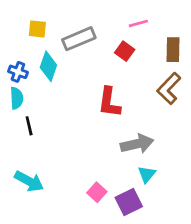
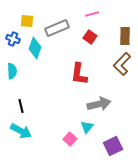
pink line: (138, 23) -> (92, 14), moved
blue cross: (18, 72) -> (13, 39), moved
black line: (29, 126) -> (21, 106), moved
cyan triangle: (147, 174) -> (87, 127), moved
purple square: (129, 202) -> (113, 146), moved

